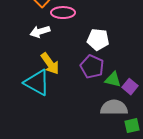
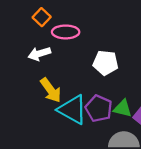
purple pentagon: (92, 67) -> (99, 108), moved
cyan triangle: (37, 83) -> (72, 110), moved

